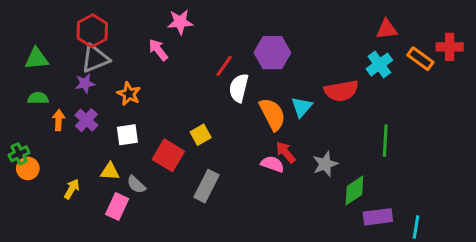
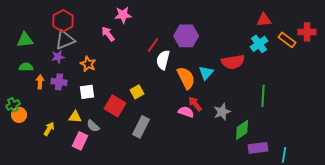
purple cross: (86, 120) -> (59, 82), turned -35

